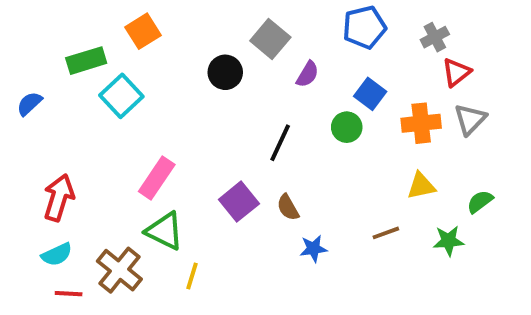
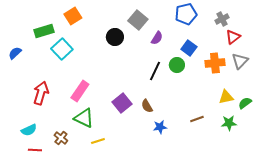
black line: (280, 143) -> (155, 71), moved
yellow triangle: (421, 186) -> (226, 97), moved
red arrow: (59, 198) -> (41, 93), moved
brown cross: (119, 270) -> (61, 138), size x0.6
yellow line: (192, 276) -> (98, 141), turned 56

